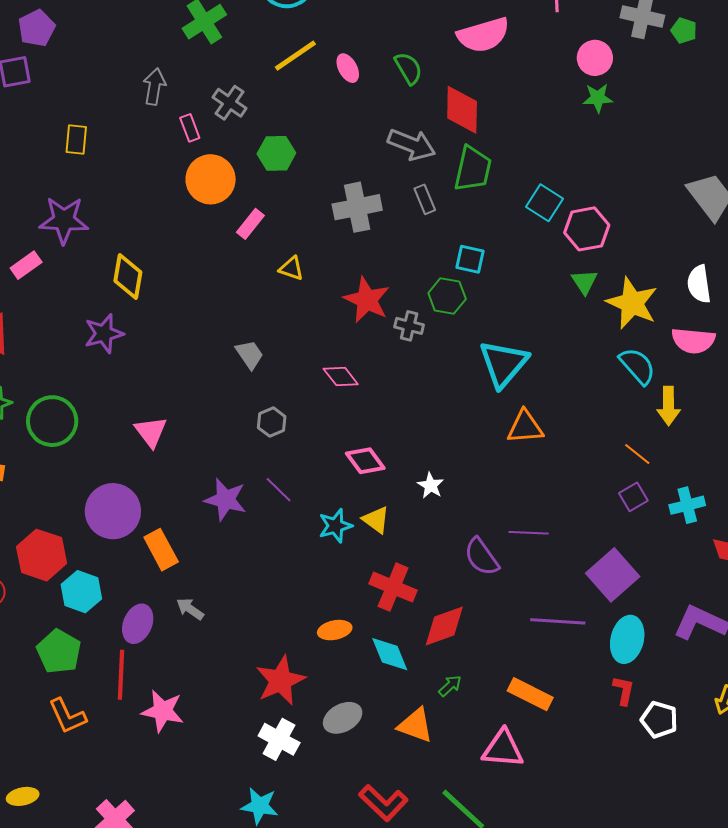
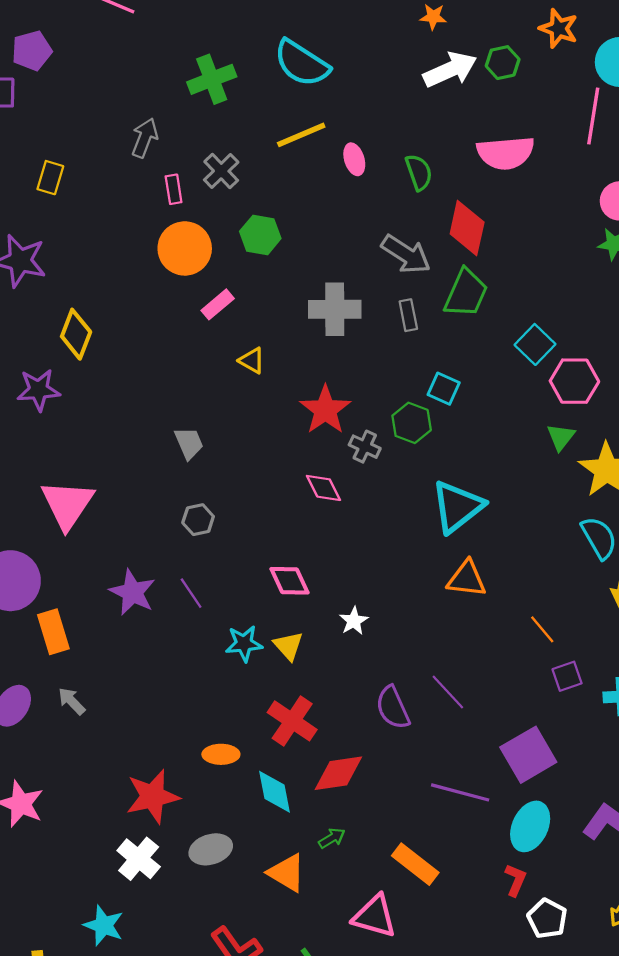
pink diamond: (341, 376) -> (324, 488), moved
pink triangle: (151, 432) -> (67, 504), size x1.5
orange line: (637, 454) -> (542, 629), moved
purple line: (529, 533) -> (448, 692), turned 33

